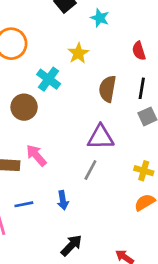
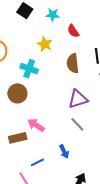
red semicircle: (139, 51) -> (73, 31), moved
gray line: (90, 170) -> (77, 124), turned -56

